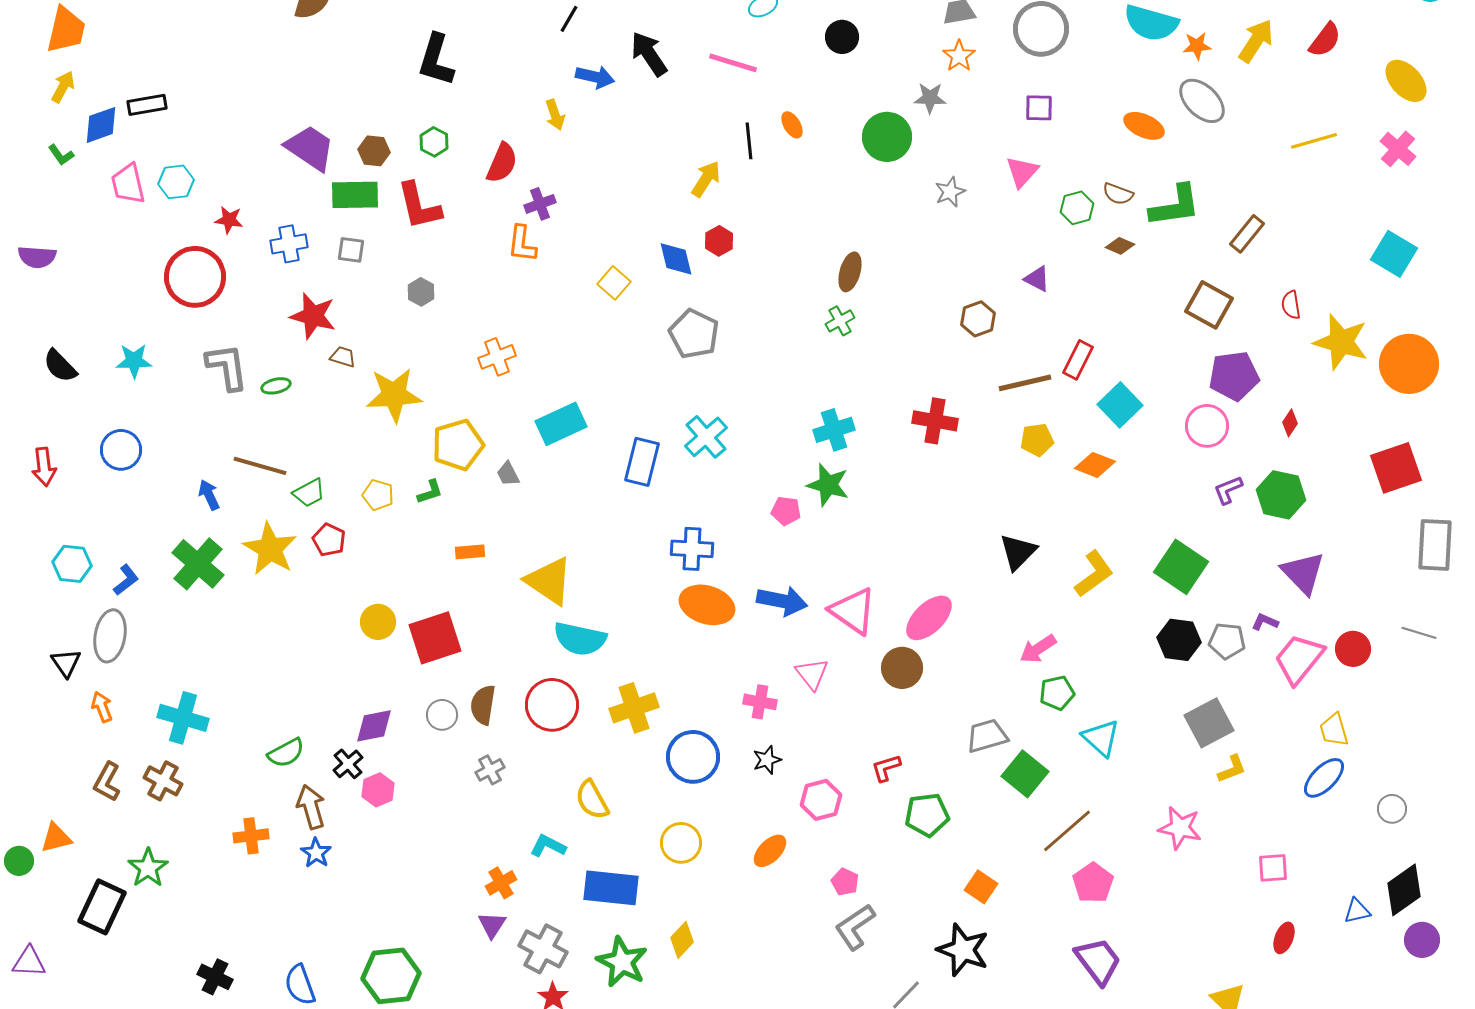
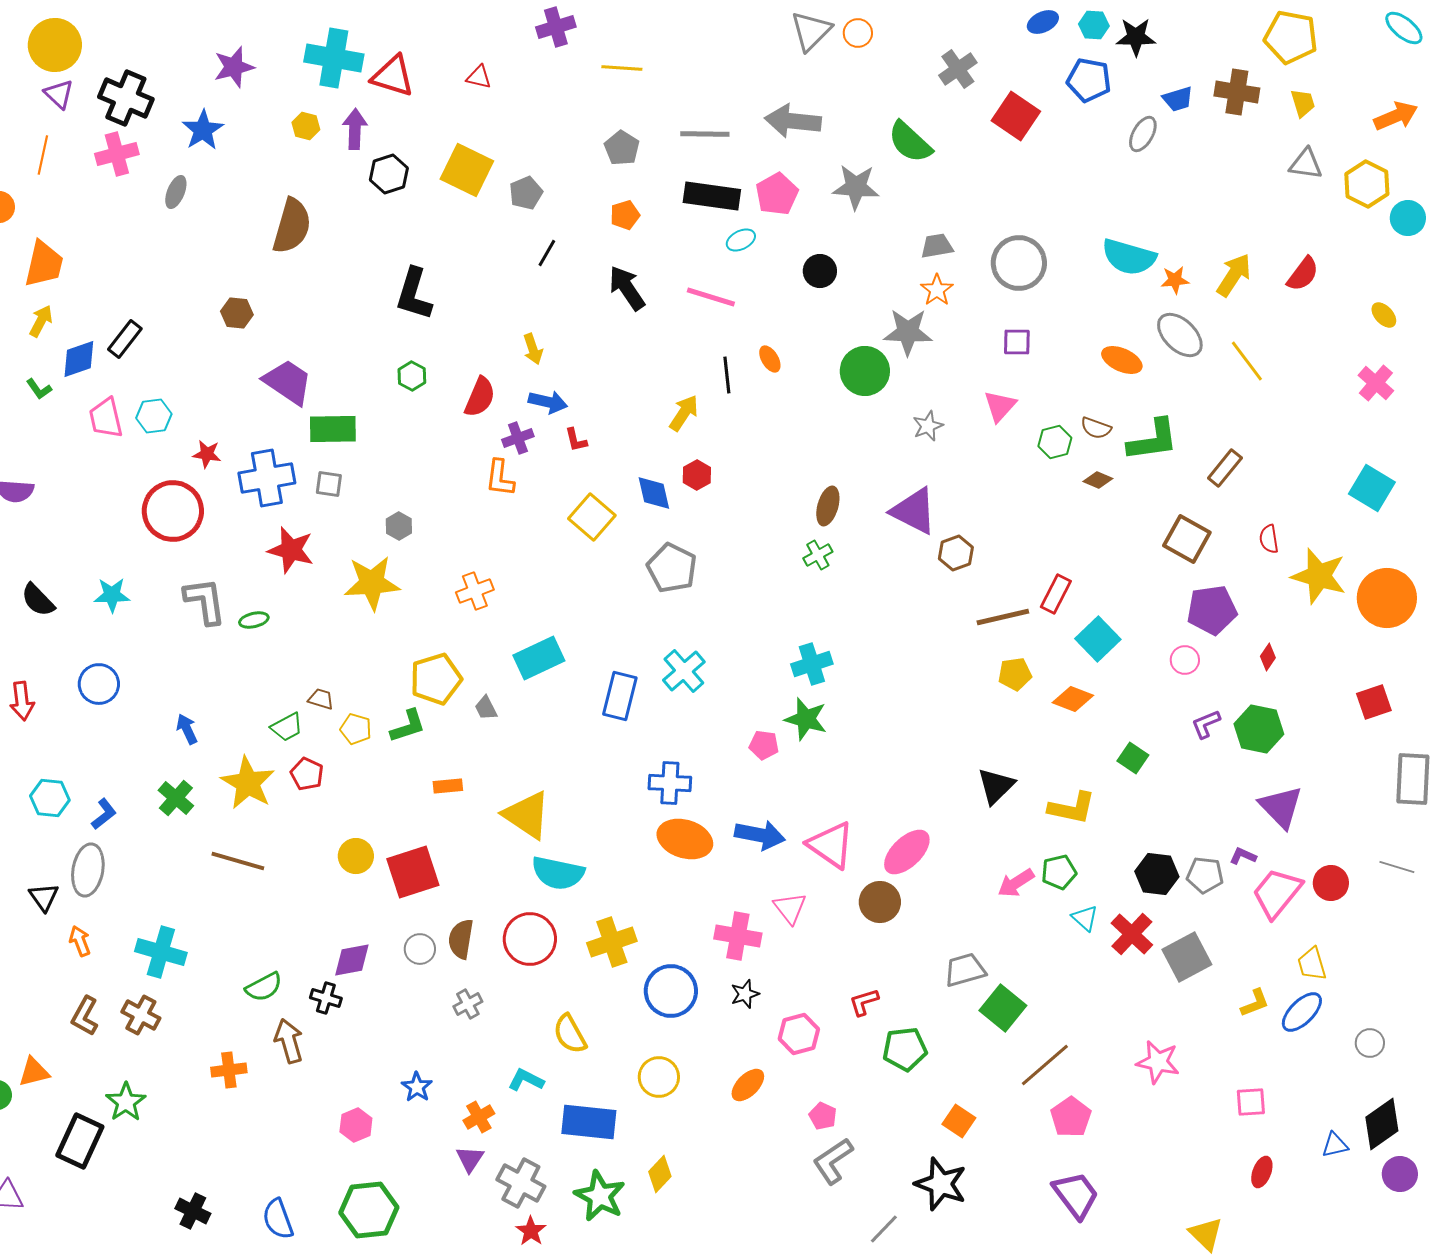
blue arrow: (595, 77) -> (548, 402), moved
yellow ellipse: (1406, 81) -> (1384, 315), size x0.6
gray star: (930, 98) -> (908, 332), size x1.5
black rectangle: (147, 105) -> (125, 339), turned -42
yellow line: (1314, 141) -> (1247, 361), moved, turned 69
brown hexagon: (374, 151) -> (237, 313), moved
red L-shape: (419, 206) -> (576, 440), moved, size x0.5
blue cross: (289, 244) -> (267, 478), size x1.5
purple triangle: (1037, 279) -> (914, 511), moved, size x1.8
yellow square: (614, 283) -> (592, 517), size x1.4
brown trapezoid: (343, 357) -> (321, 699), moved
yellow star: (394, 395) -> (372, 583), moved
red cross: (935, 421) -> (1132, 934), moved, turned 33
pink circle: (1207, 426) -> (1185, 660), size x0.7
brown line: (260, 466) -> (238, 861), moved
red square: (1396, 468) -> (1374, 702), size x0.7
green L-shape: (430, 492) -> (408, 726), size x1.4
green cross: (198, 564) -> (176, 798), size x0.7
green square: (1181, 567) -> (1133, 758), moved, size x0.6
yellow L-shape: (1094, 574) -> (1072, 808), turned 48
green pentagon: (1057, 693) -> (1059, 872), moved
pink cross: (760, 702) -> (738, 936), size x1.4
cyan triangle: (1101, 738) -> (1085, 918), moved, size x0.7
black cross: (348, 764) -> (326, 998), turned -32
yellow L-shape: (1232, 769) -> (1255, 1003), moved
pink hexagon: (378, 790) -> (356, 1125), moved
blue star: (316, 853) -> (417, 1087), moved

